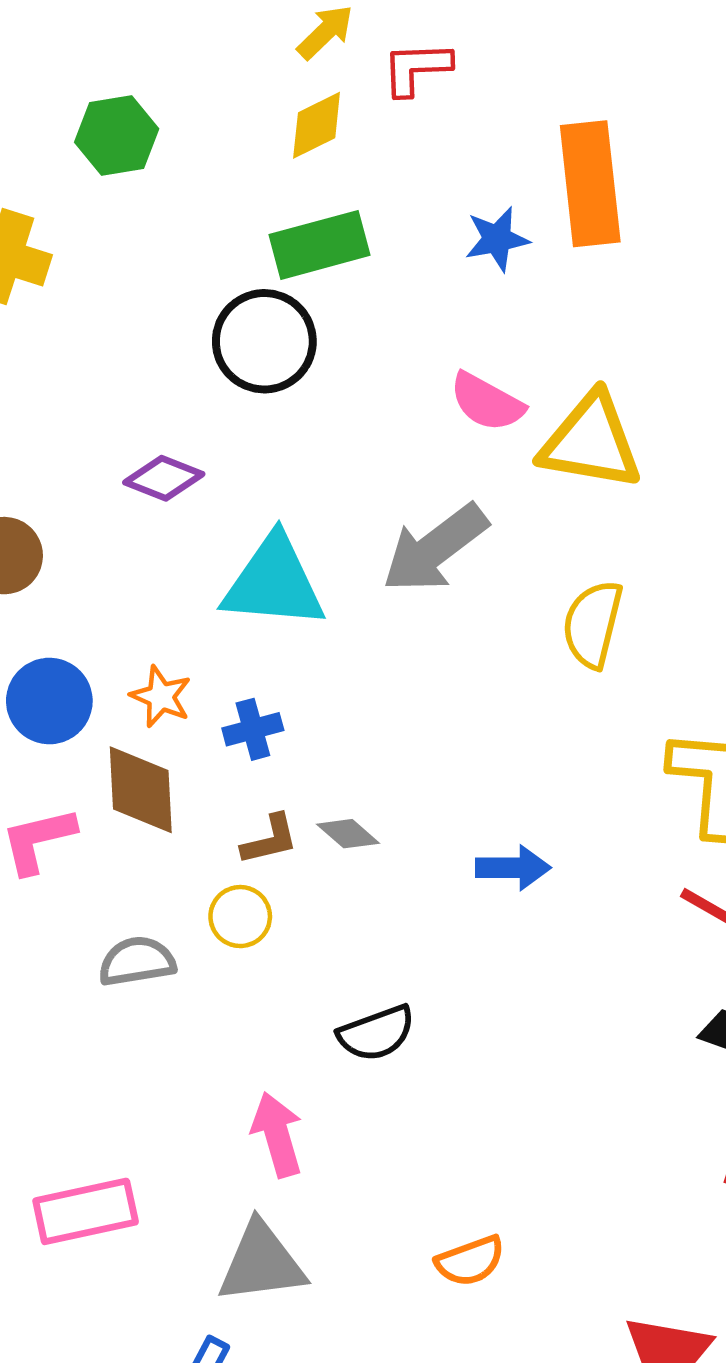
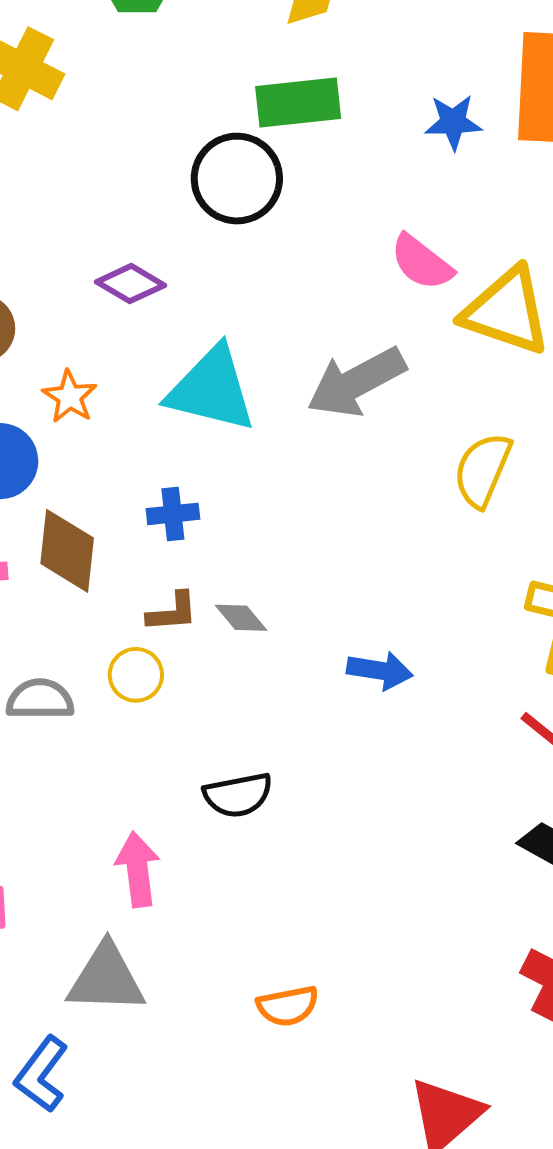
orange star: (161, 697) -> (70, 397), moved

